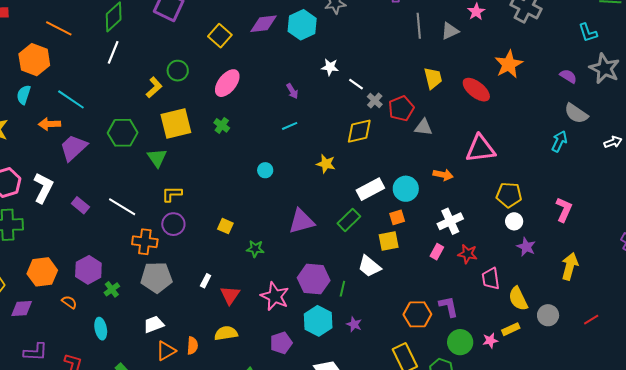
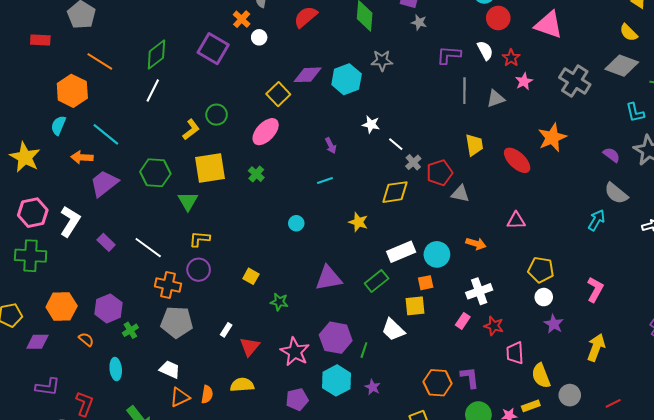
yellow square: (220, 36) -> (278, 94), moved
pink triangle: (480, 149) -> (516, 220), size x0.6
white trapezoid: (154, 324) -> (170, 369), turned 40

